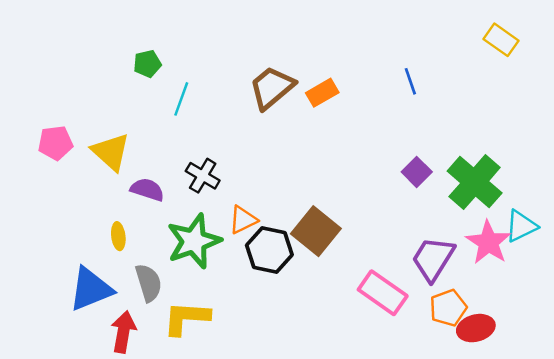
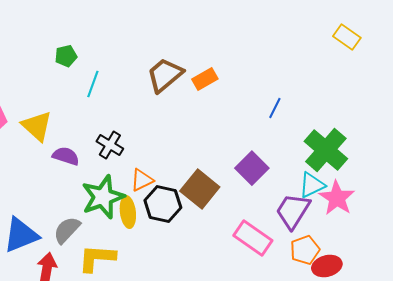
blue line: (410, 81) -> (275, 108), moved, turned 45
purple square: (417, 172) -> (252, 168), moved, size x1.4
cyan triangle: (521, 226) -> (312, 185), moved
yellow ellipse: (118, 236) -> (128, 212), moved, size x1.4
gray semicircle: (149, 283) -> (67, 230), turned -120

